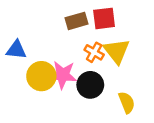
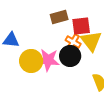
red square: (104, 18) -> (81, 26), moved
black circle: (90, 85) -> (70, 56), moved

